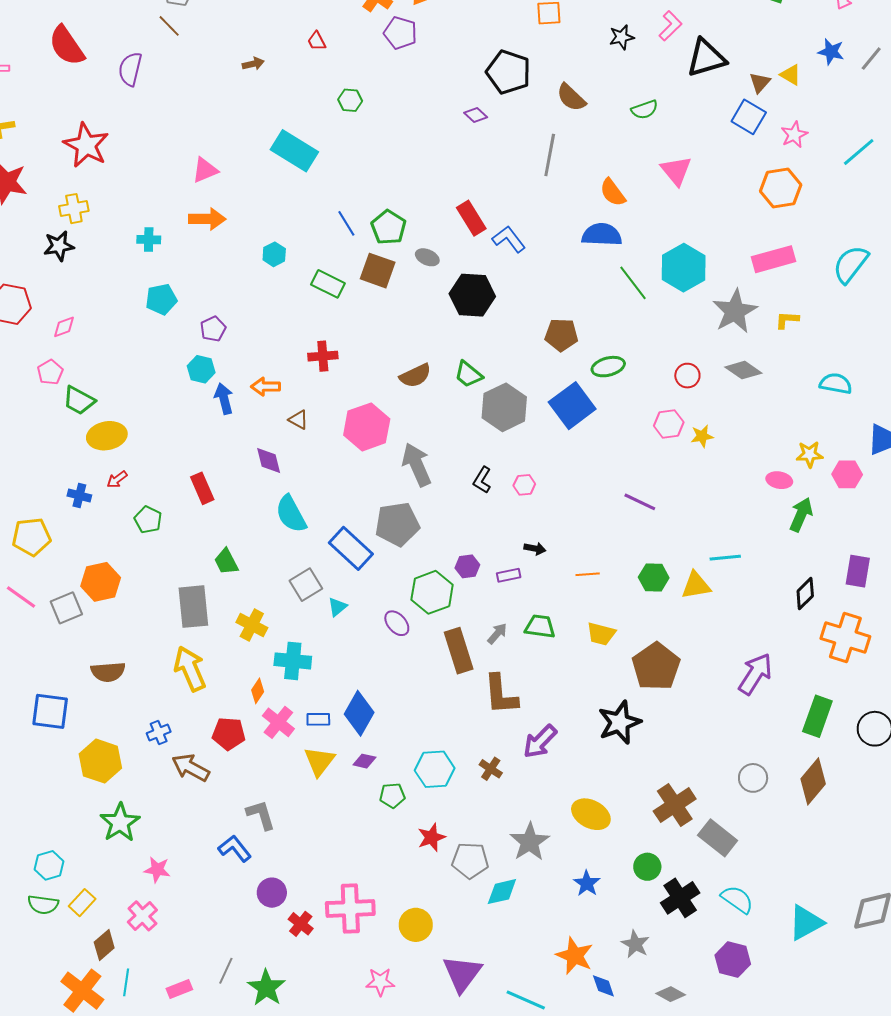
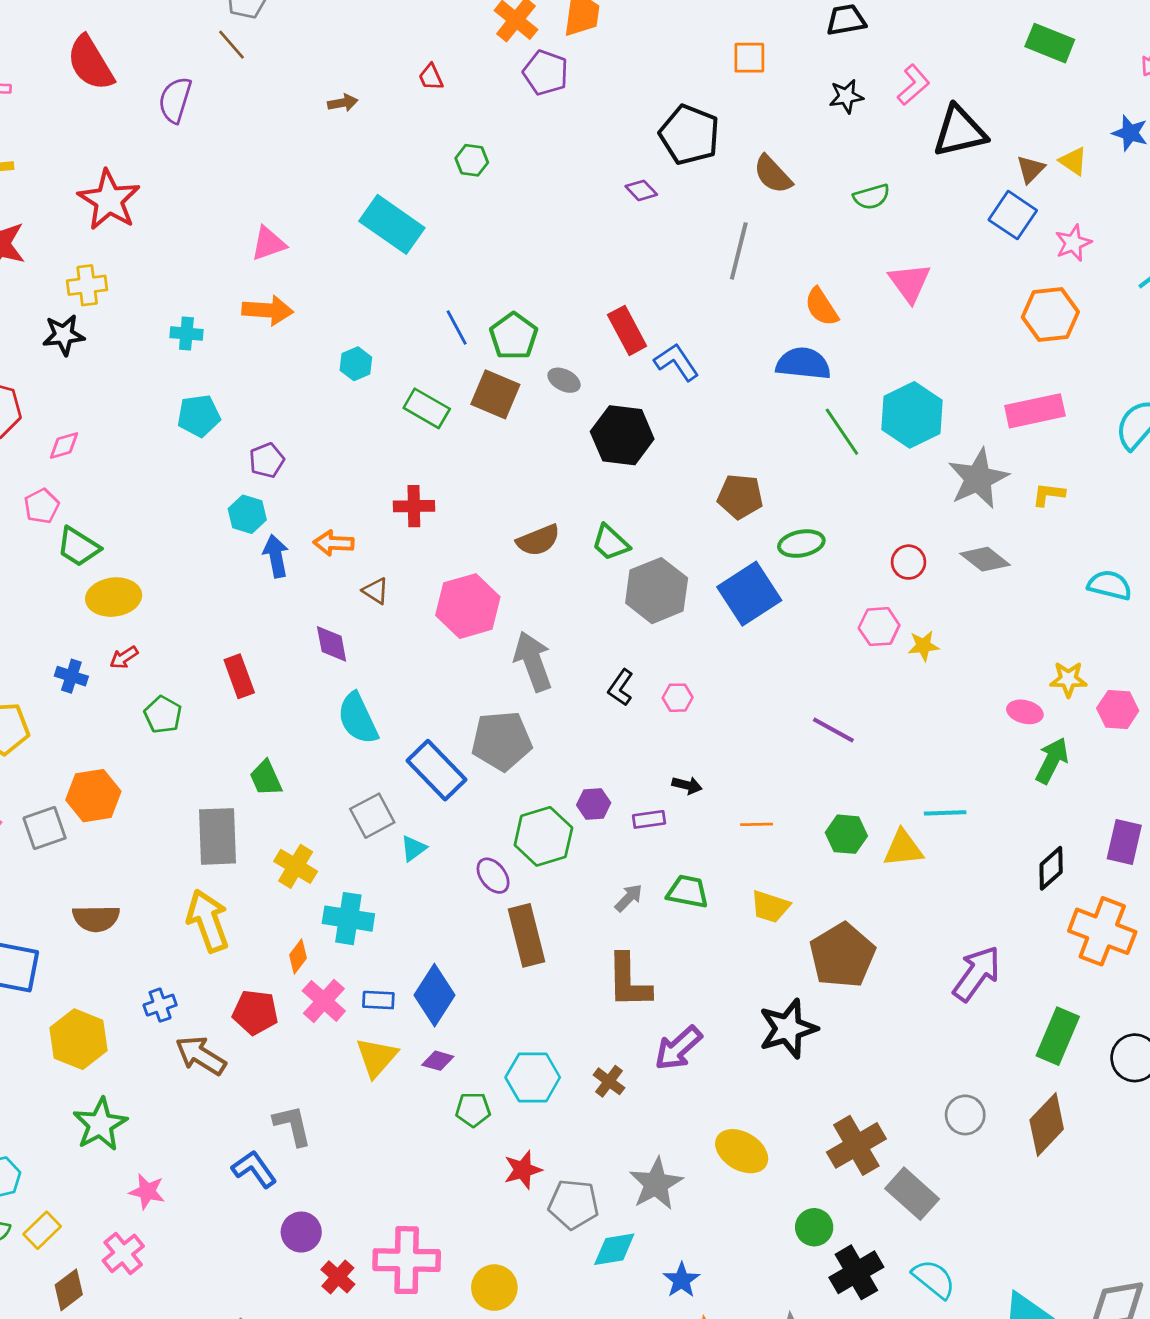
brown rectangle: (459, 651) -> (527, 935), moved
blue star: (587, 883) -> (681, 1280), moved

